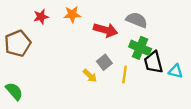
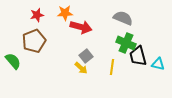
red arrow: (106, 30) -> (81, 27), moved
brown pentagon: (18, 43) -> (34, 41), moved
gray square: (104, 62) -> (86, 56), moved
green semicircle: (14, 91) -> (13, 61), moved

